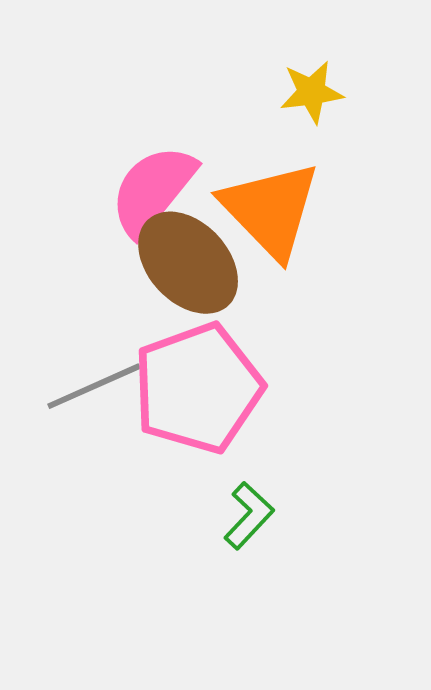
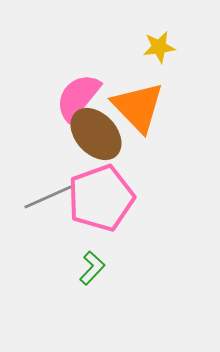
green L-shape: (249, 516) -> (92, 268), moved

